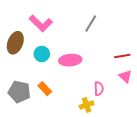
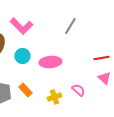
pink semicircle: (99, 89) -> (78, 90), turned -48
yellow cross: (87, 105) -> (54, 97), moved

